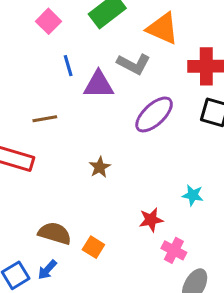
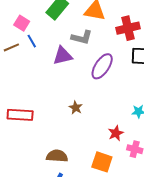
blue line: (68, 66) -> (32, 41), moved
brown line: (45, 119) -> (11, 47), moved
orange square: (93, 247) -> (102, 162), moved, size x1.5

